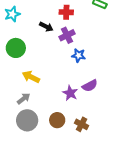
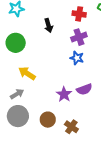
red cross: (66, 12) -> (79, 14), moved
black arrow: (46, 27) -> (49, 25), turned 40
purple cross: (67, 35) -> (79, 37), moved

